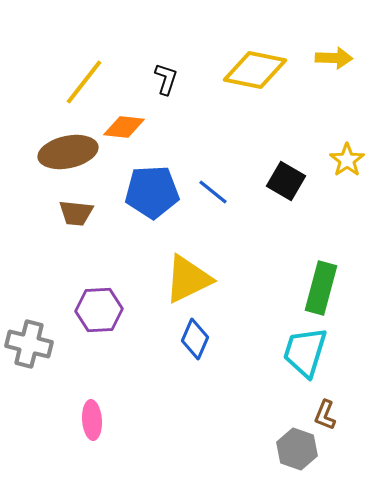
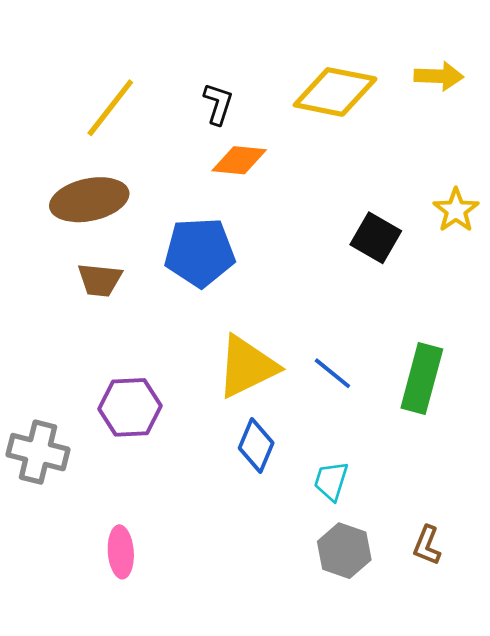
orange diamond: (124, 127) -> (239, 160), moved
blue line: (213, 192) -> (332, 373), moved
cyan trapezoid: (305, 352) -> (331, 481), moved, size x0.6
gray hexagon: (297, 449) -> (344, 551), moved

